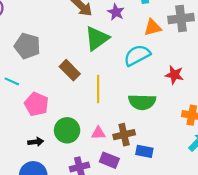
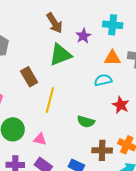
cyan semicircle: (137, 55) -> (103, 80), moved, size x0.7
green semicircle: (142, 102) -> (86, 122), size x0.7
brown cross: (124, 135) -> (102, 150), moved

